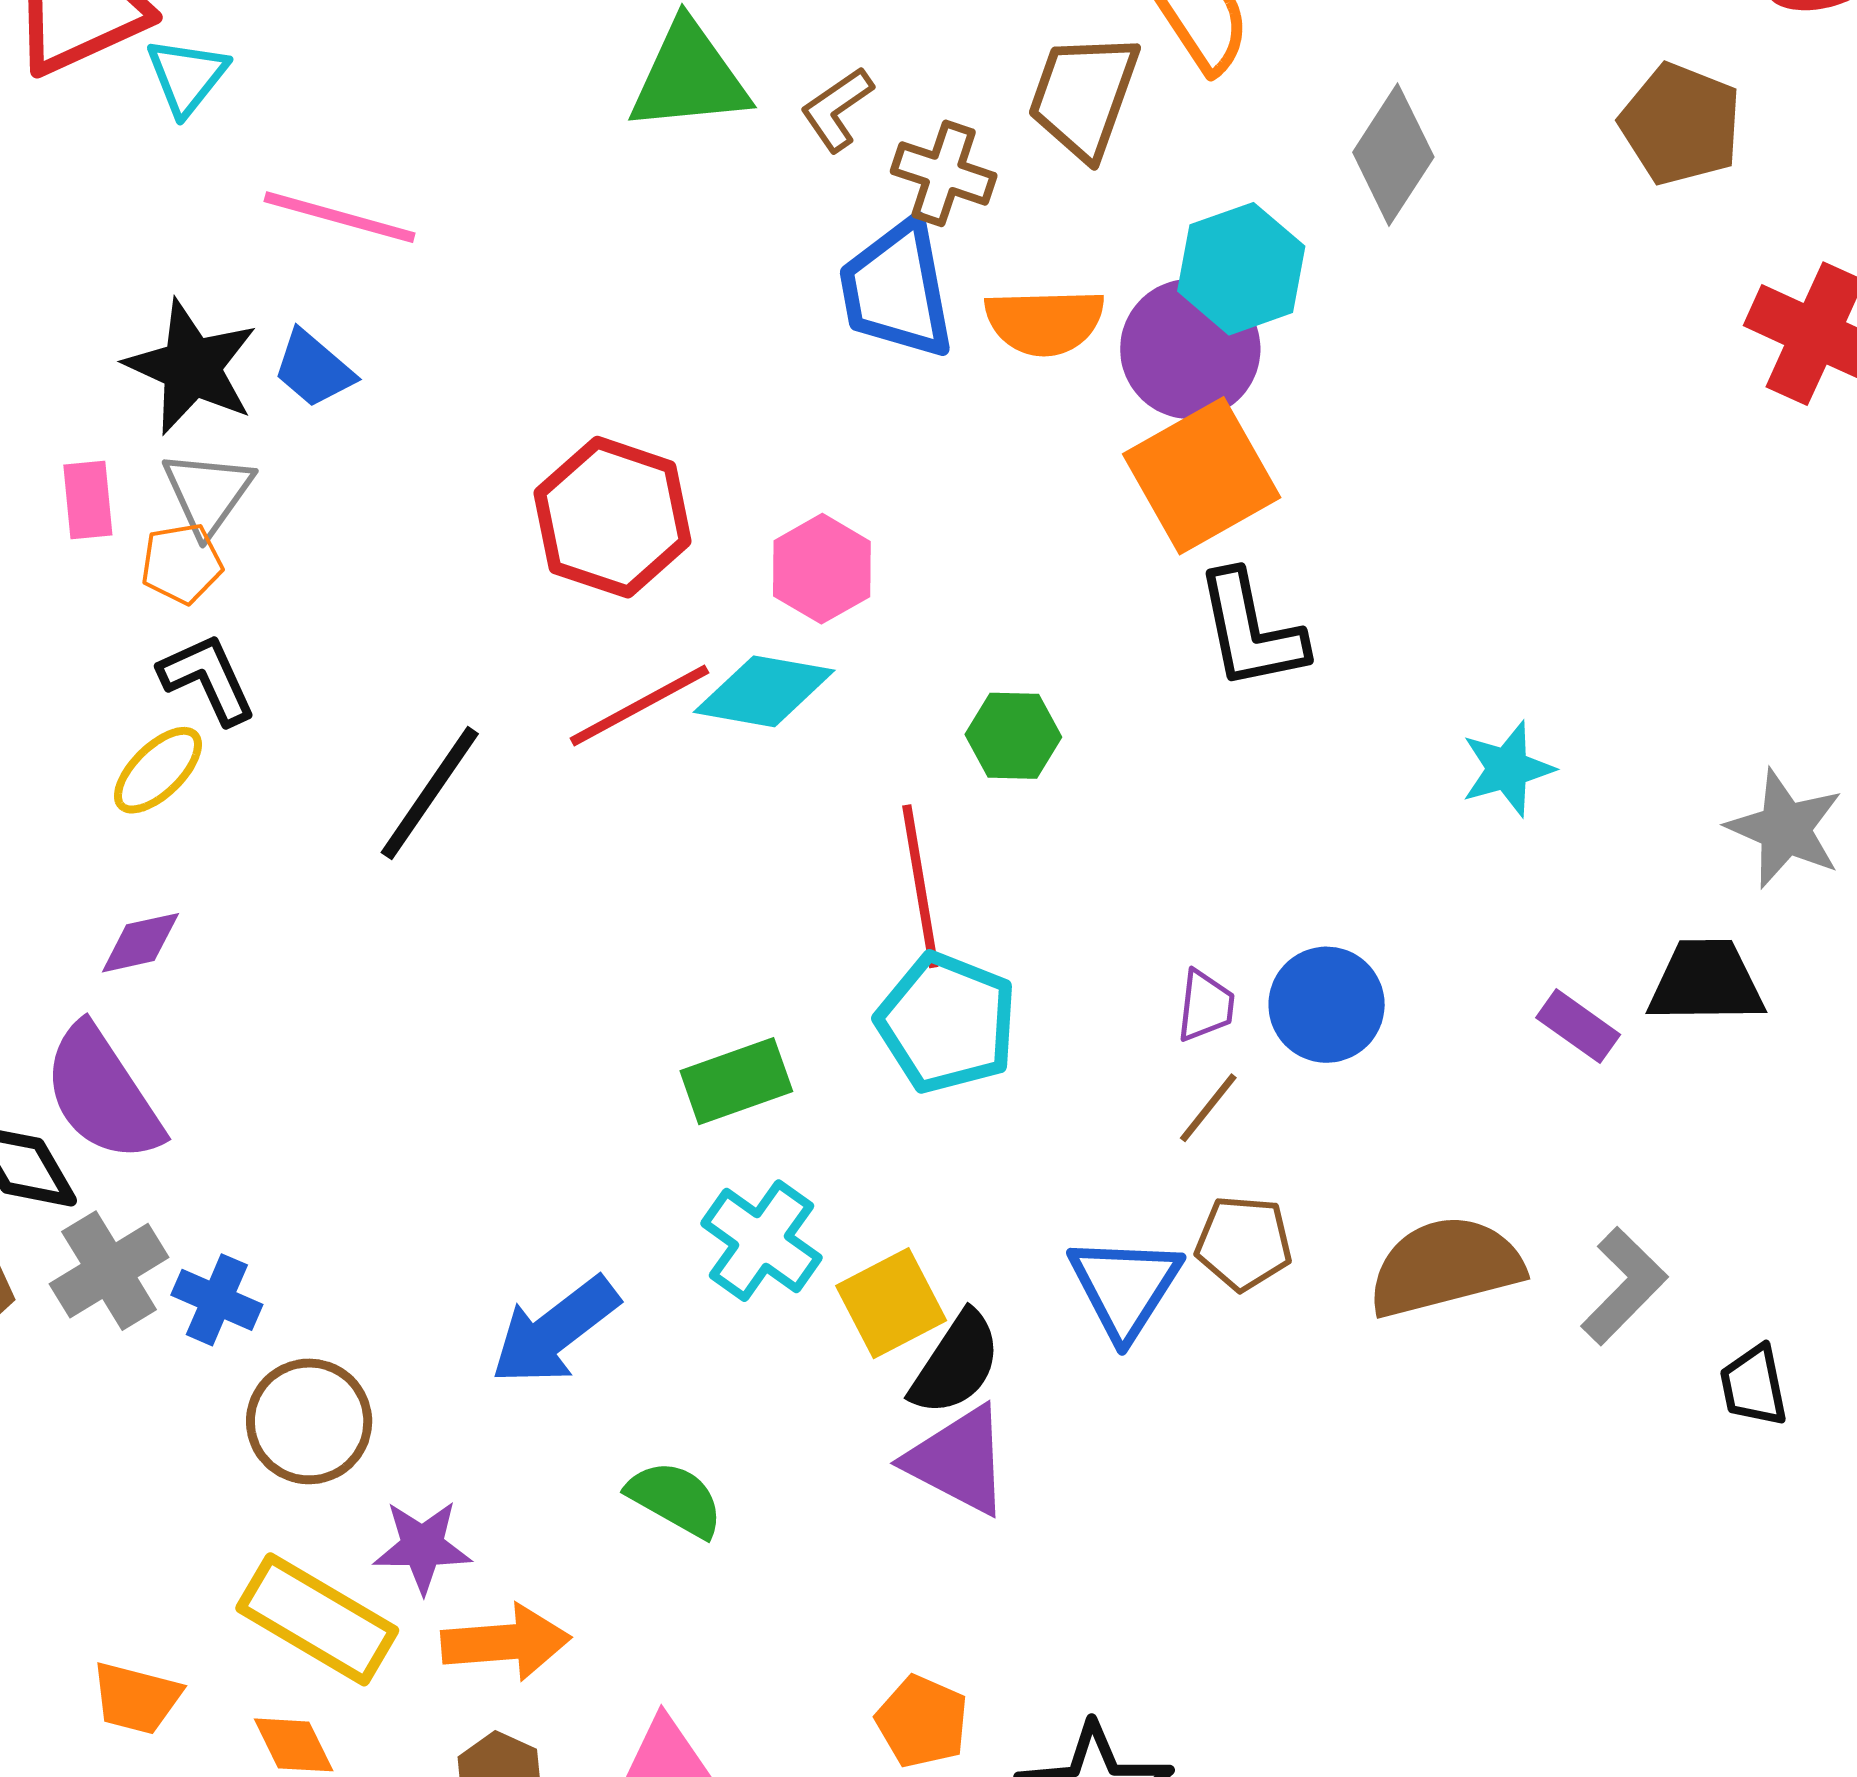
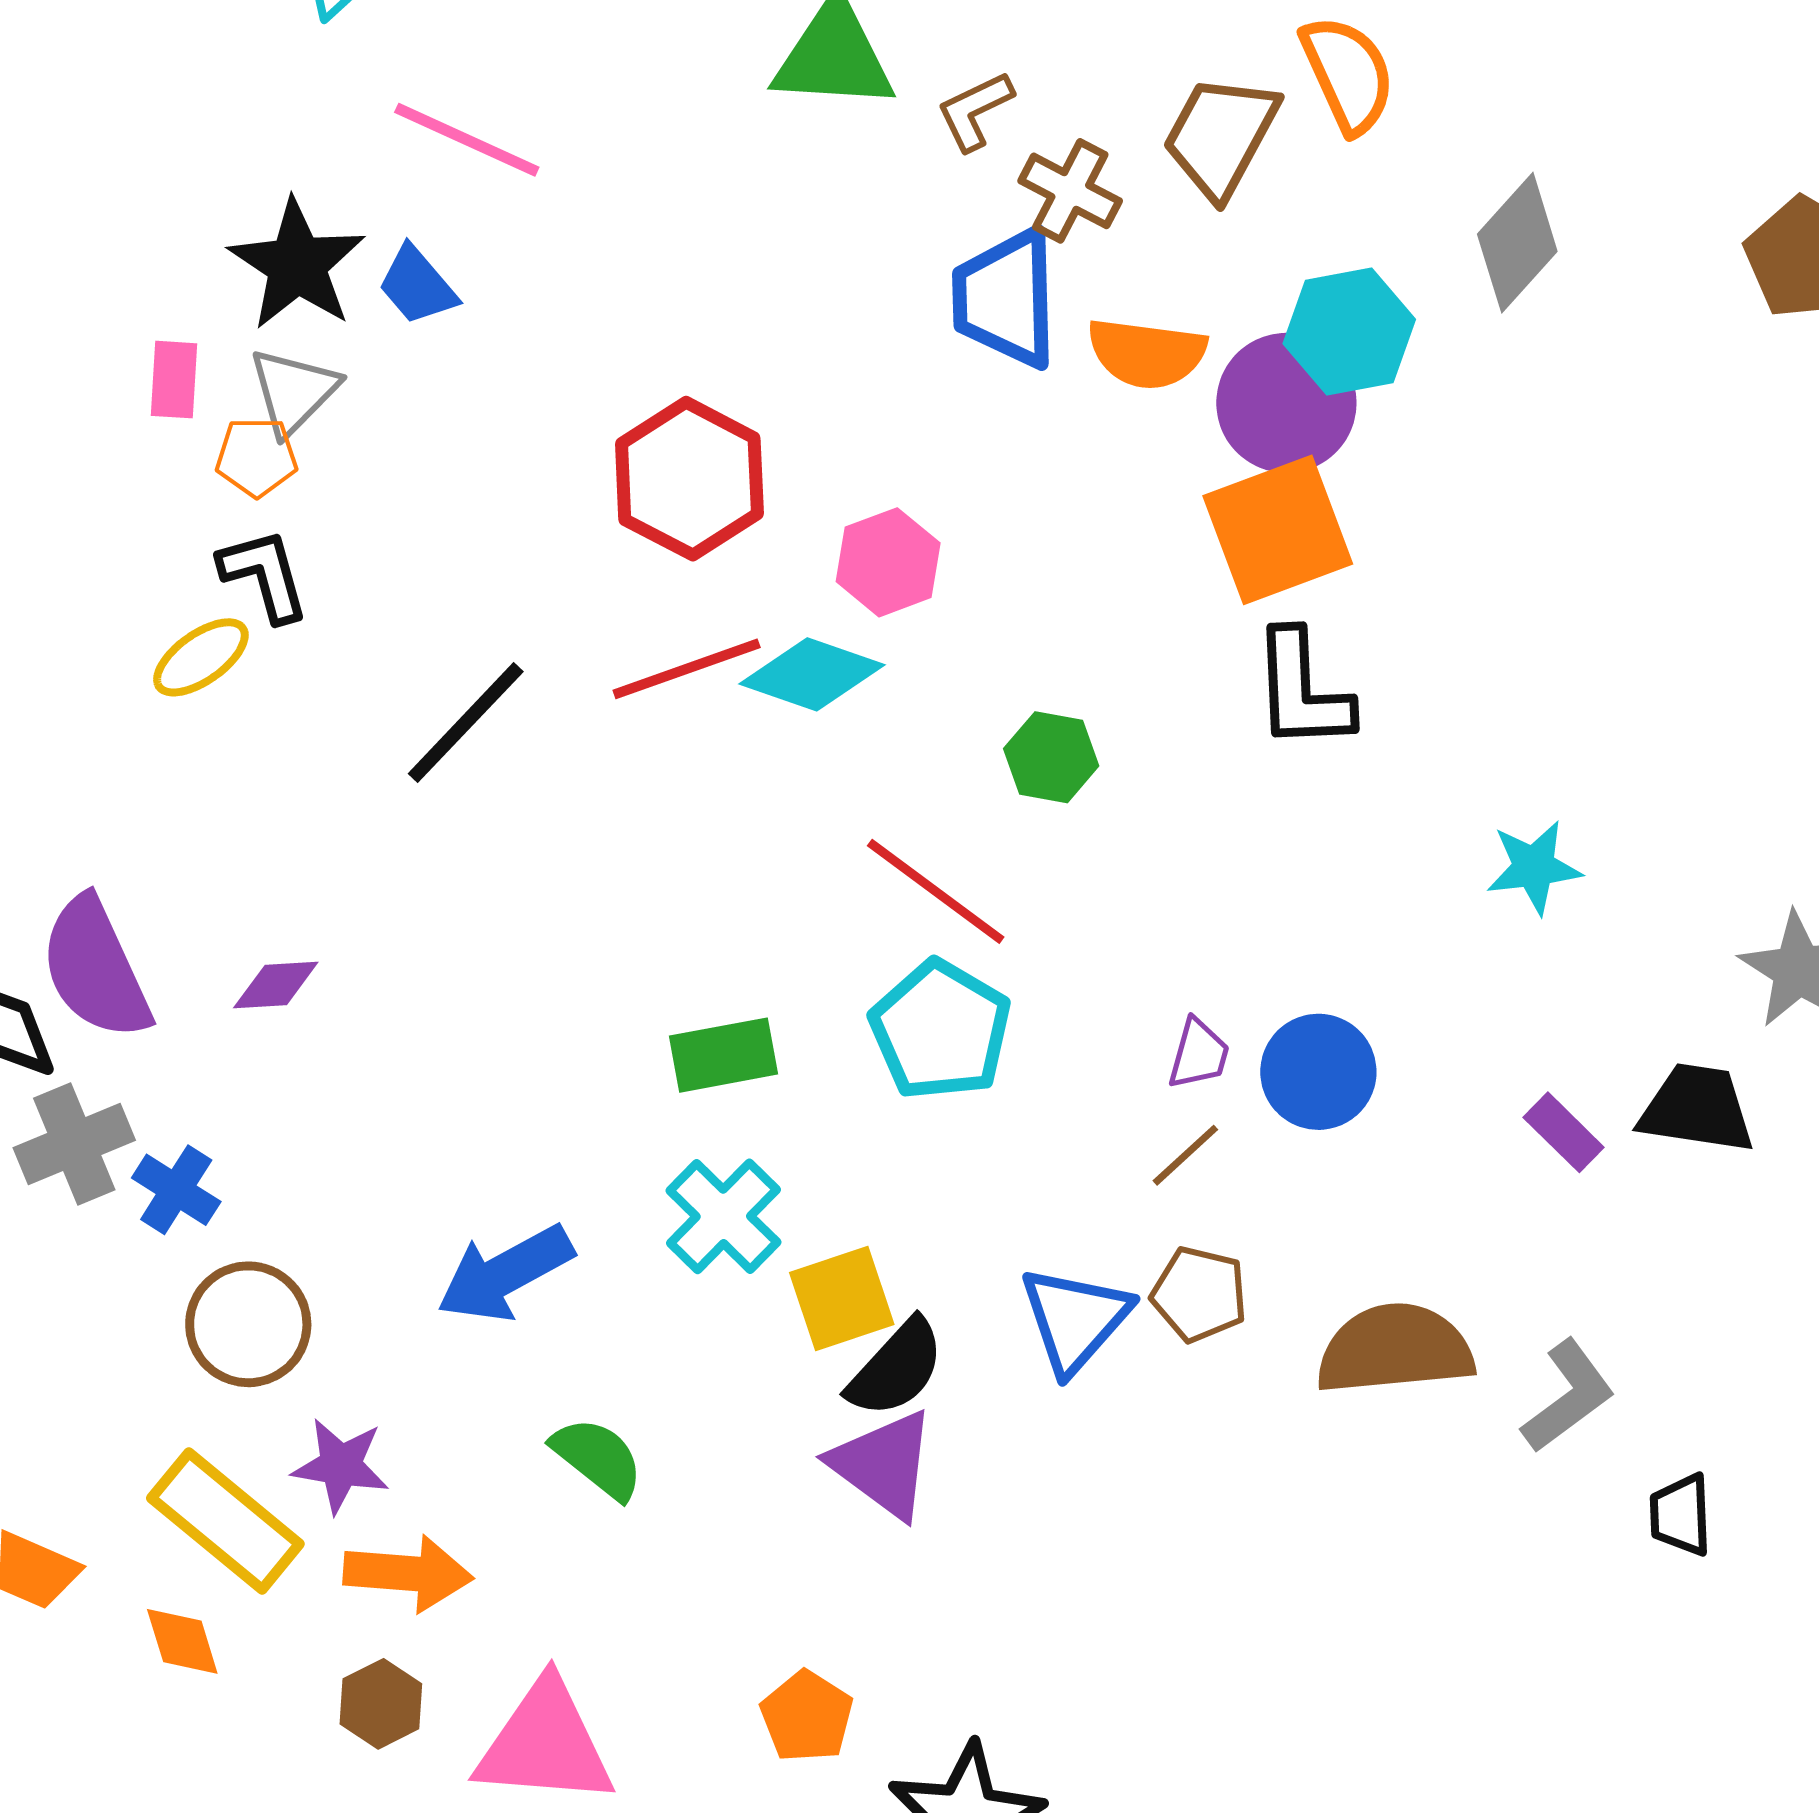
red line: (920, 886) -> (936, 891), turned -53
purple diamond: (140, 943) -> (276, 985), moved

